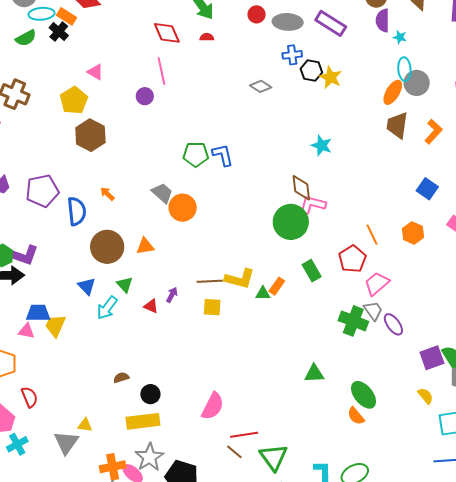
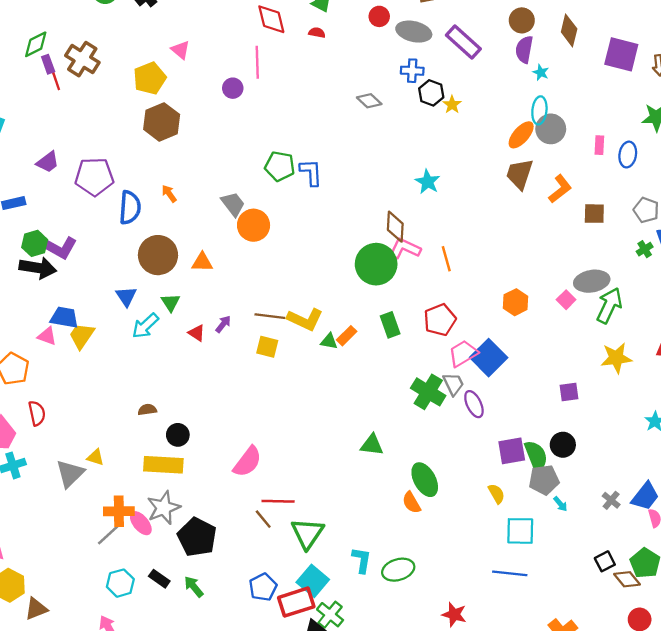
yellow star: (331, 77) -> (452, 105), size x0.7
blue square: (427, 189) -> (489, 358), moved, size x1.4
orange line: (372, 235) -> (446, 259), moved

